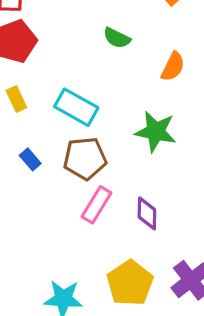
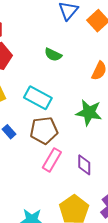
green semicircle: (117, 38) -> (53, 55), moved

